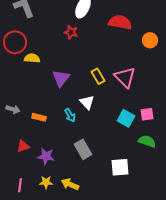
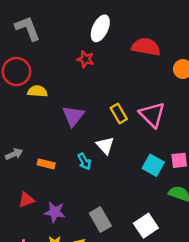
gray arrow: (13, 109) -> (14, 154), turned -40
gray rectangle: (83, 149) -> (100, 219), moved
white square: (120, 167) -> (146, 226), turned -30

